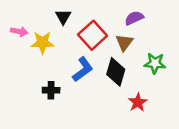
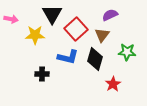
black triangle: (63, 17) -> (52, 14), size x1.5
pink arrow: (19, 32) -> (11, 19), moved
blue L-shape: (83, 69) -> (68, 57), turned 50

